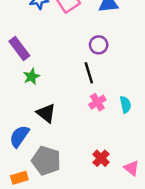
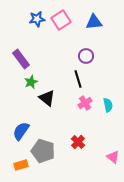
black triangle: (46, 113) -> (47, 98), moved
red cross: (101, 158) -> (78, 142), moved

